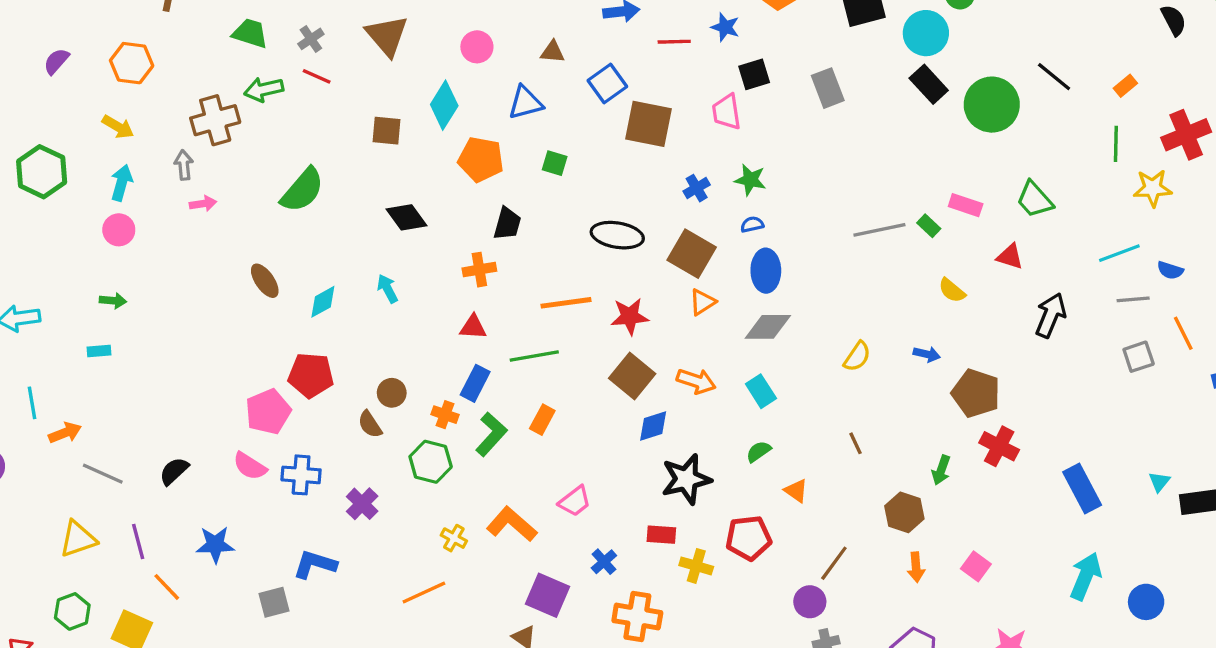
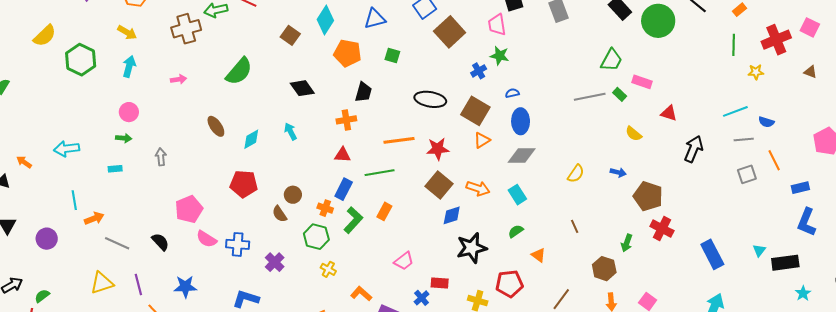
brown square: (648, 124) -> (450, 32), turned 36
brown square: (387, 131) -> (290, 35), turned 30
gray arrow: (184, 165) -> (161, 157), moved
green star: (750, 180) -> (500, 56), moved
yellow star: (1153, 188) -> (756, 72), size x0.7
green trapezoid: (1035, 200) -> (611, 60), moved, turned -110
pink circle: (119, 230) -> (129, 112), moved
pink pentagon: (268, 412) -> (189, 209), moved
black semicircle: (174, 471) -> (160, 242), turned 90
orange L-shape: (512, 524) -> (361, 294), moved, size x0.7
red rectangle: (661, 535) -> (440, 283), moved
yellow cross: (454, 538) -> (328, 269), moved

